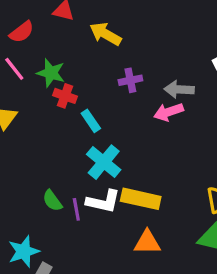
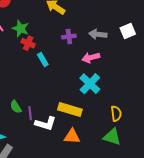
gray arrow: (179, 89) -> (98, 34), moved
cyan cross: (104, 162) -> (90, 84), moved
white L-shape: (103, 201) -> (46, 124), moved

